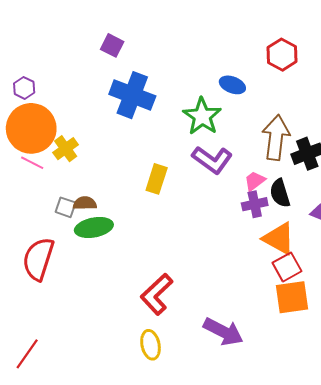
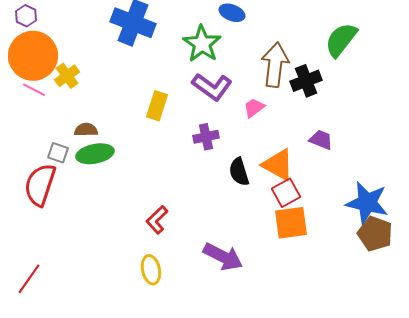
black semicircle: (280, 193) -> (239, 172), moved
purple cross: (255, 204) -> (206, 137), moved
gray square: (66, 207) -> (58, 153), moved
red L-shape: (157, 294) -> (157, 220), size x0.7

